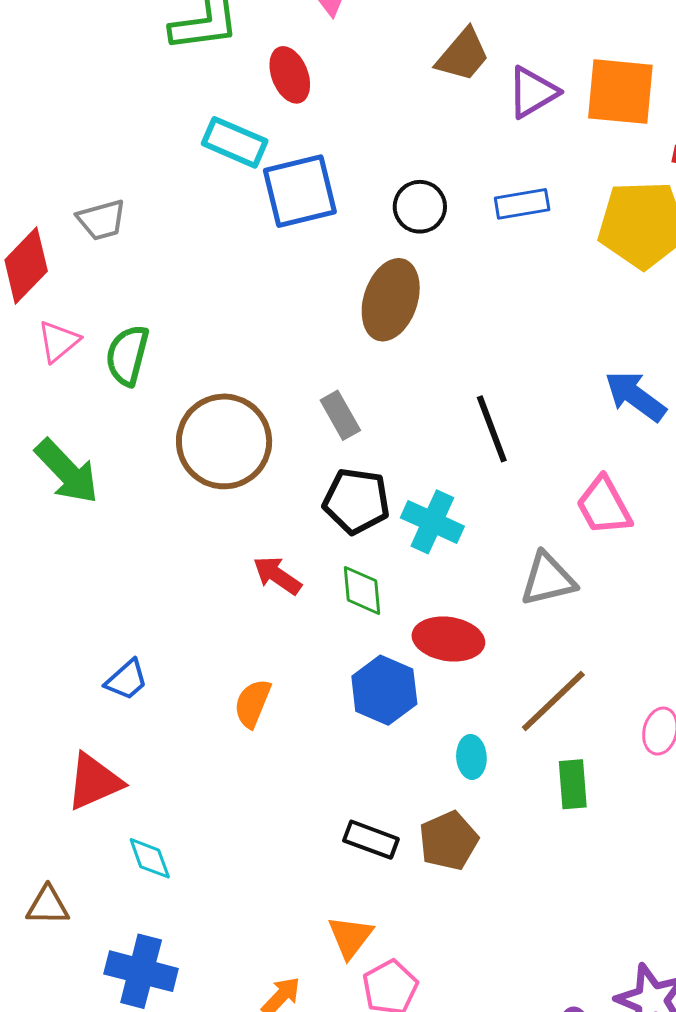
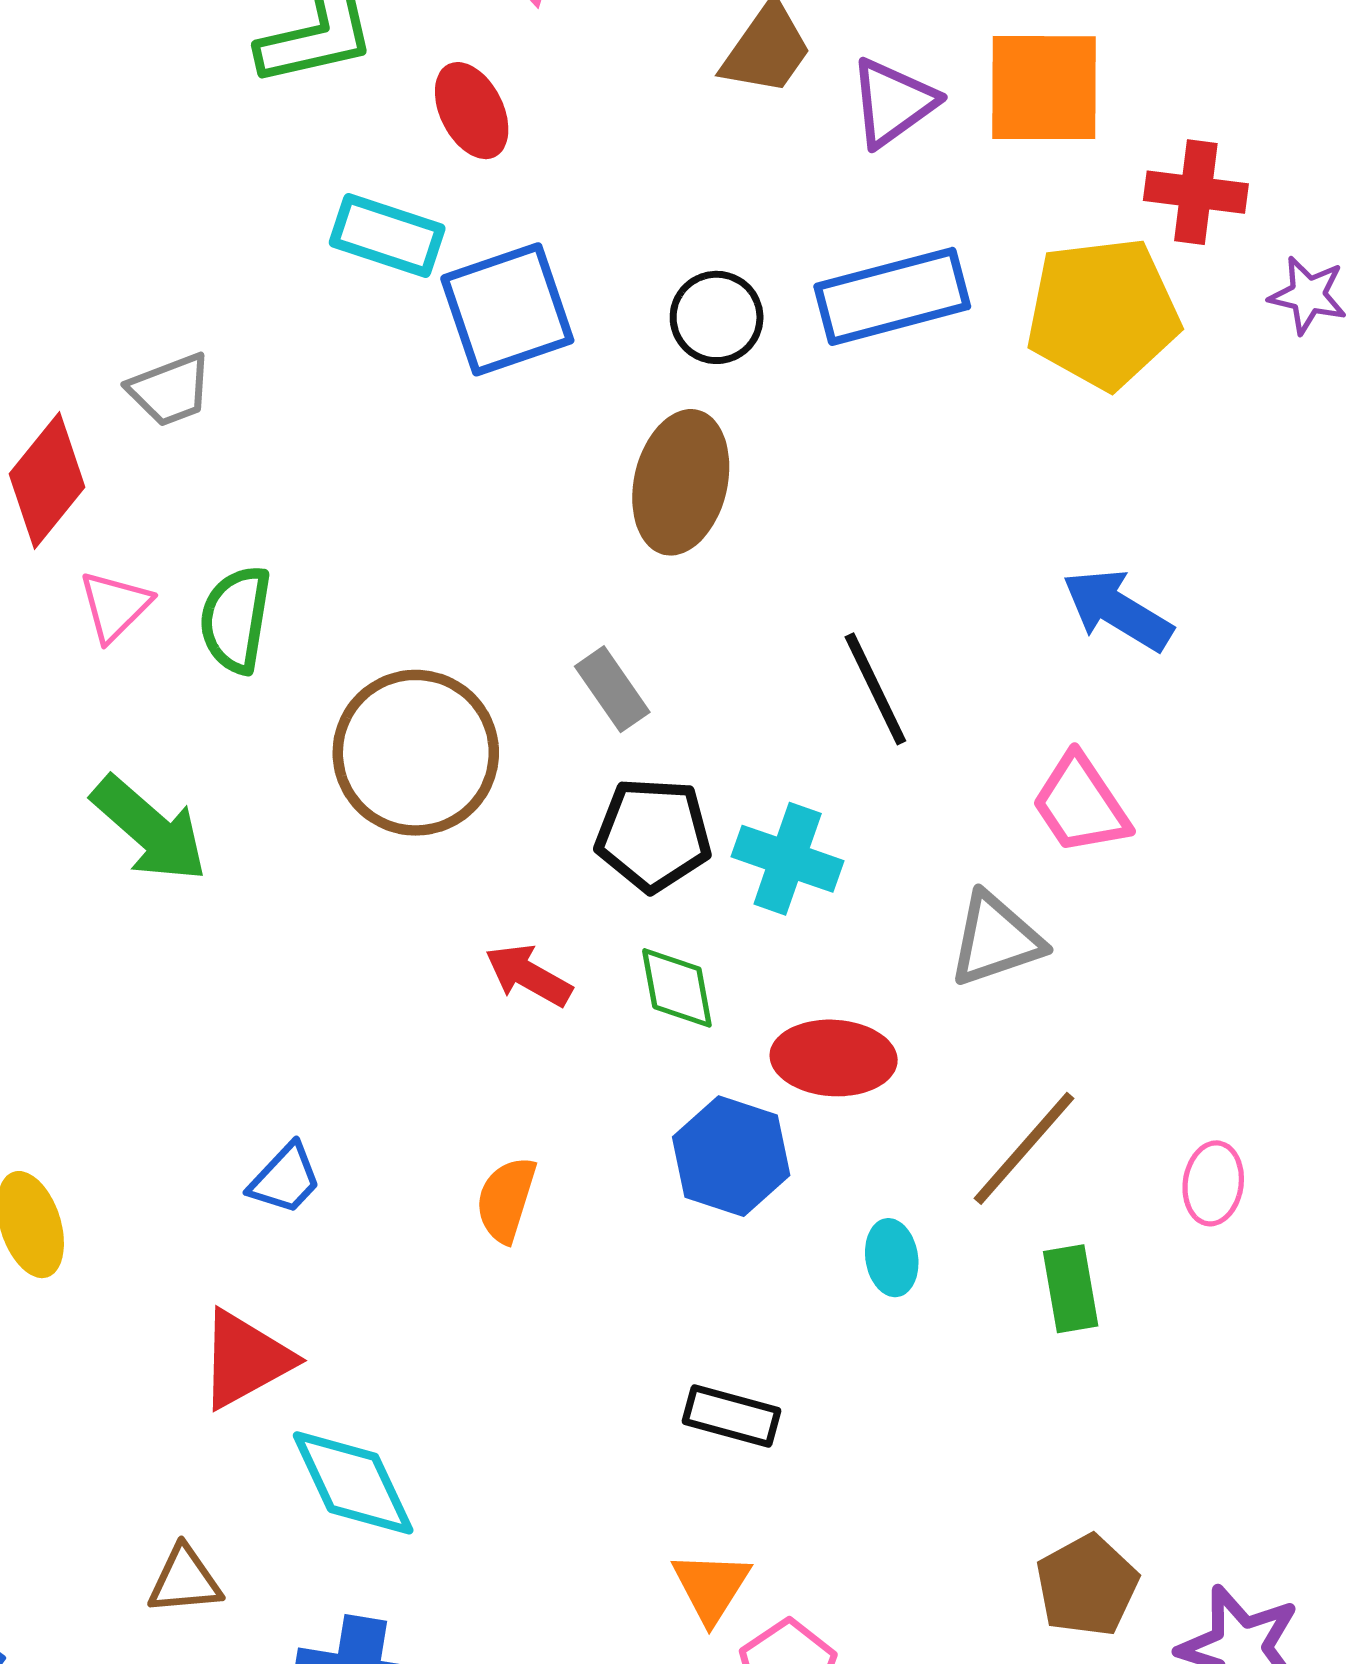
blue rectangle: (522, 204) -> (892, 296), size x1.6
brown pentagon: (448, 841) -> (1087, 1586), moved
cyan diamond: (150, 858) -> (353, 1483), size x1.6

